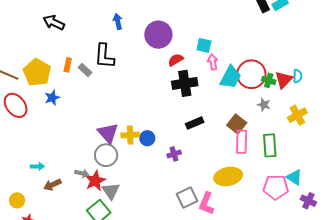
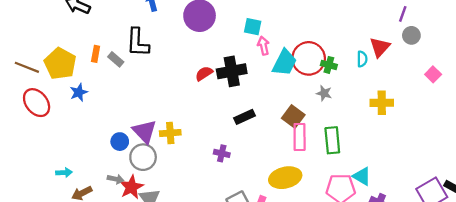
red semicircle: (176, 60) -> (204, 73), moved
red triangle: (284, 80) -> (380, 47), moved
yellow cross: (297, 115) -> (382, 103), moved, turned 30
blue circle: (147, 138) -> (120, 142), moved
purple cross: (174, 154) -> (222, 153), turned 32

